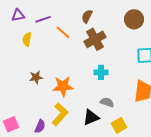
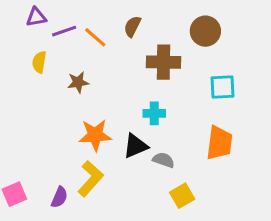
purple triangle: (18, 15) -> (36, 17), moved
orange line: (63, 32) -> (95, 37), moved
brown cross: (95, 39) -> (163, 62), moved, turned 30
brown star: (36, 77) -> (78, 82), moved
black triangle: (91, 117) -> (136, 146), moved

